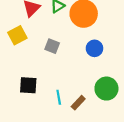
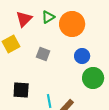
green circle: (106, 89) -> (93, 78), moved

